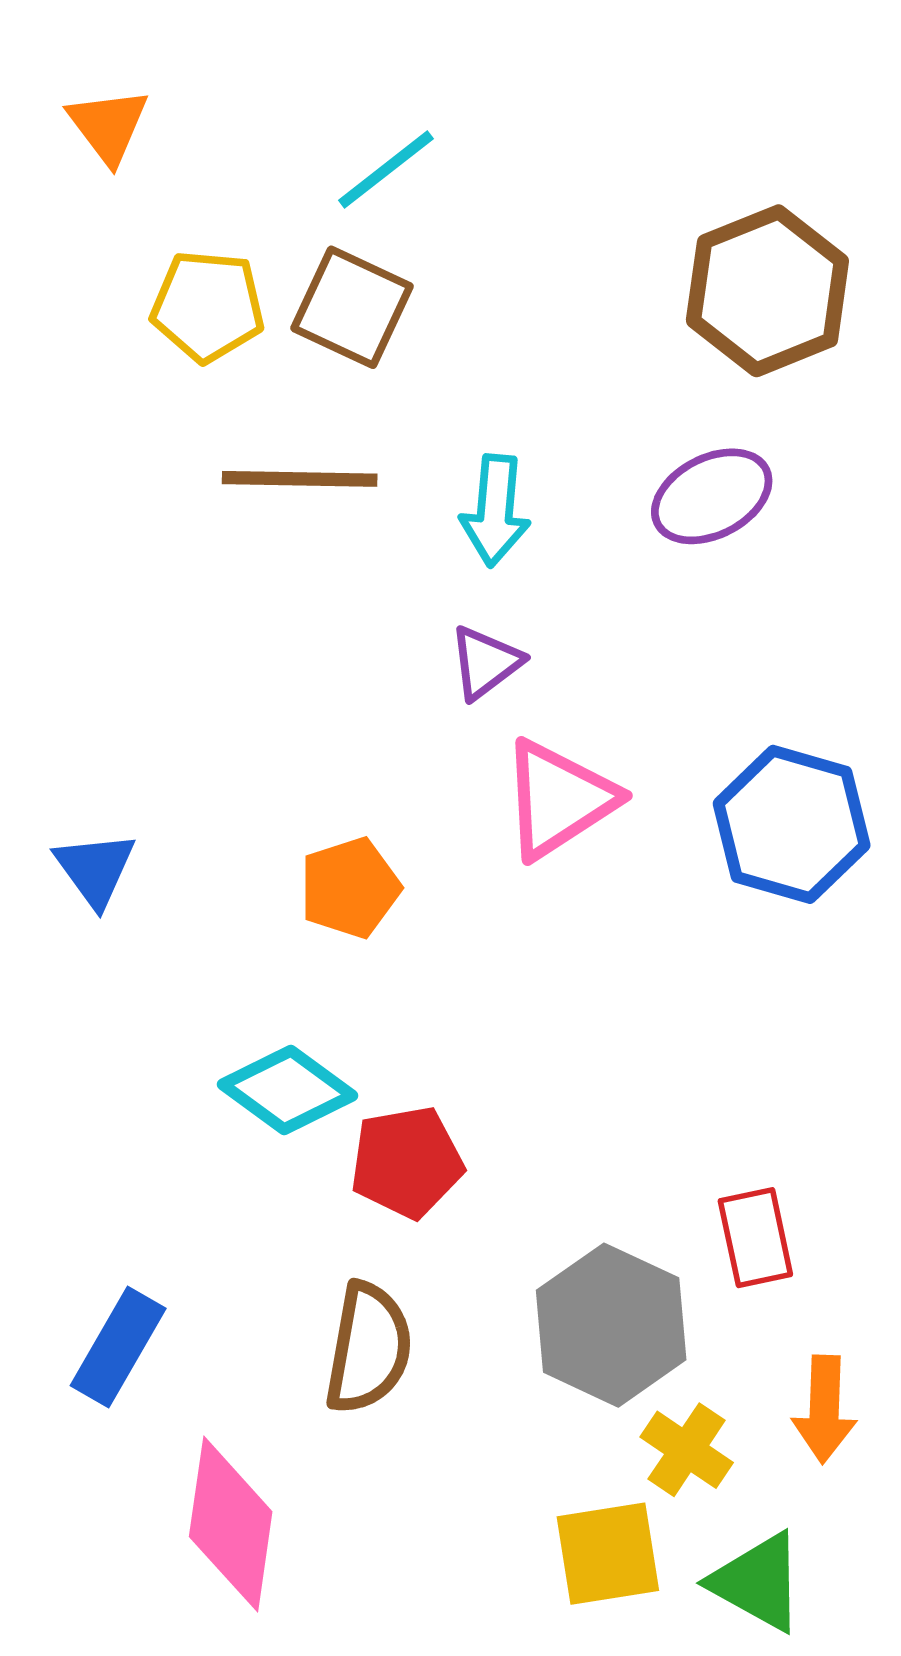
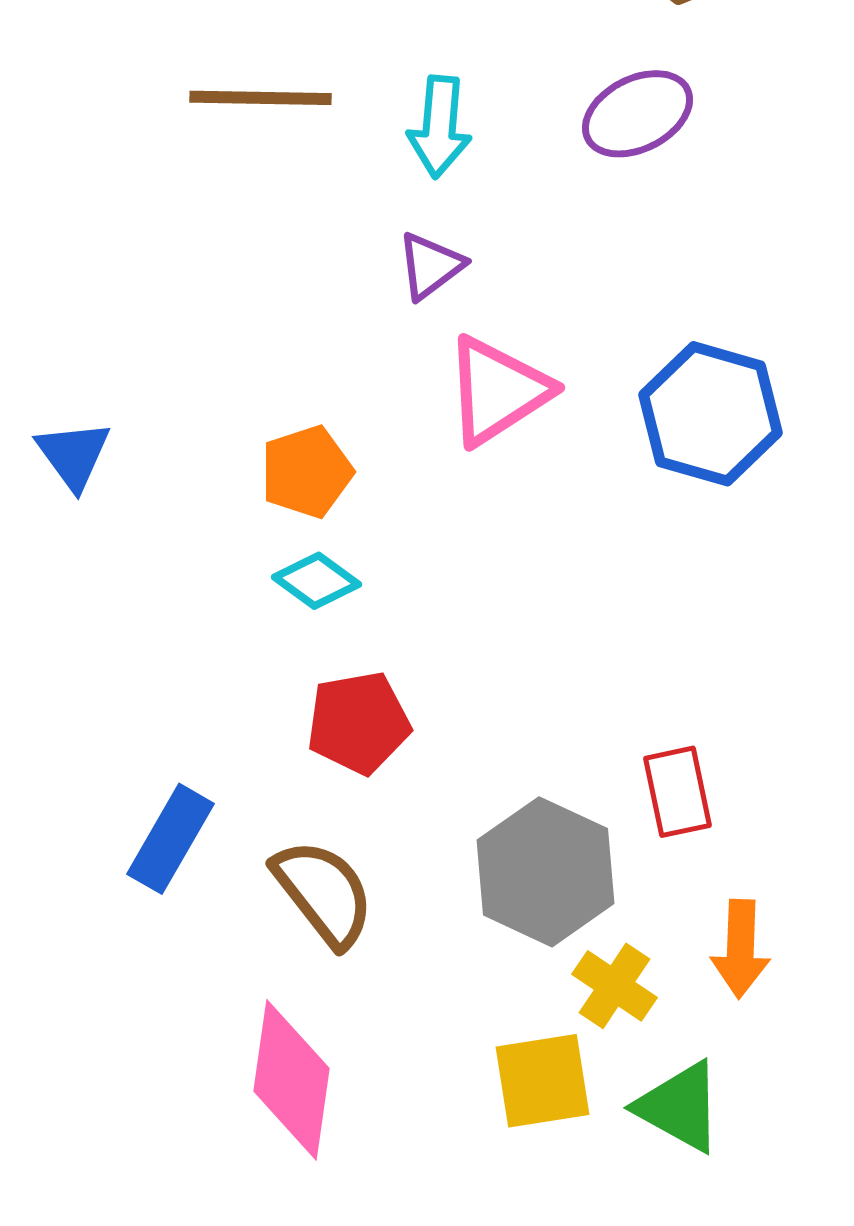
cyan diamond: (288, 1090) -> (316, 581), moved, size x0.7
blue rectangle: (118, 1347) -> (170, 839), moved
brown semicircle: (368, 1348) -> (324, 893), turned -48
pink diamond: (231, 1524) -> (292, 1080), moved

